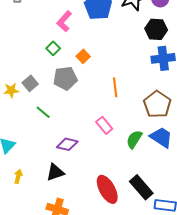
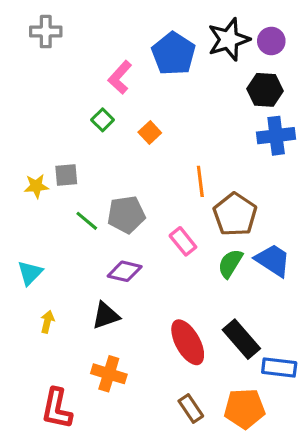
gray pentagon: (65, 78) -> (126, 215), moved
gray square: (30, 83) -> (66, 175), turned 35
brown pentagon: (157, 104) -> (235, 215), moved

